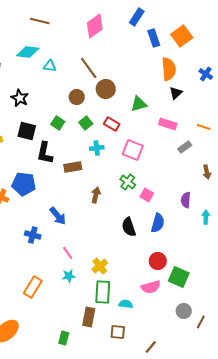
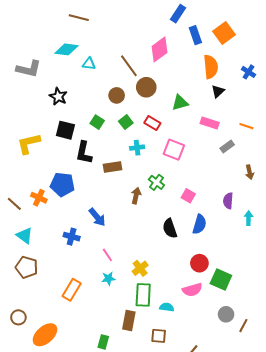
pink diamond: (95, 26) -> (160, 49), moved
green cross: (128, 182) -> (156, 182), moved

